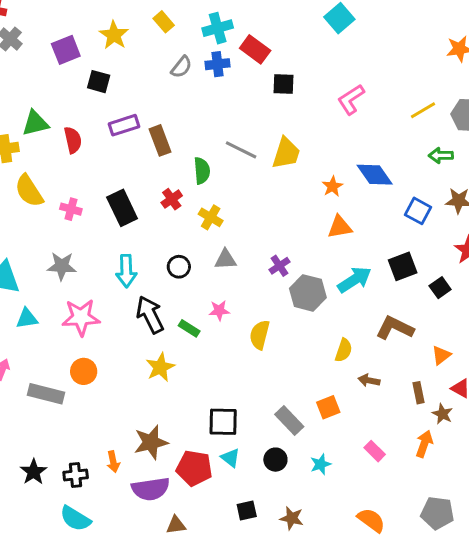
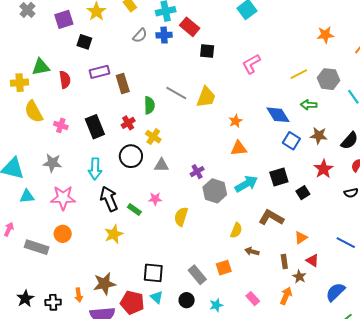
blue diamond: (375, 175) -> (278, 115), moved
black circle: (179, 267) -> (131, 156), moved, size x1.5

